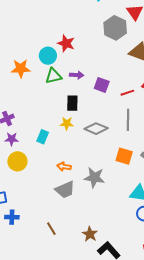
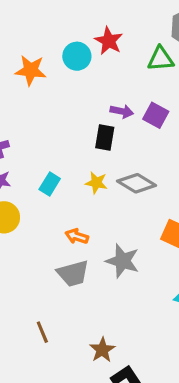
purple arrow: (77, 75) -> (122, 111), moved
green triangle: (53, 76) -> (161, 59), moved
yellow star: (67, 123) -> (96, 183), moved

